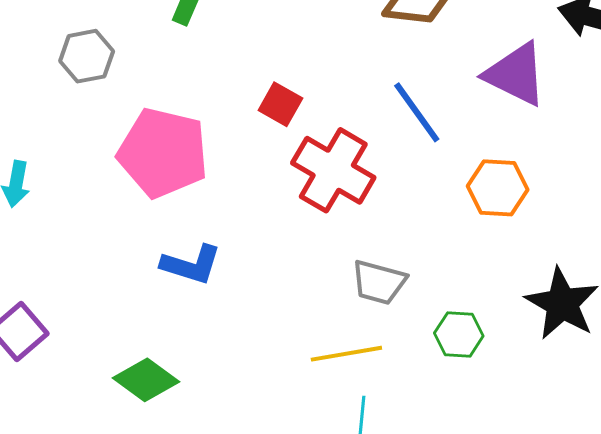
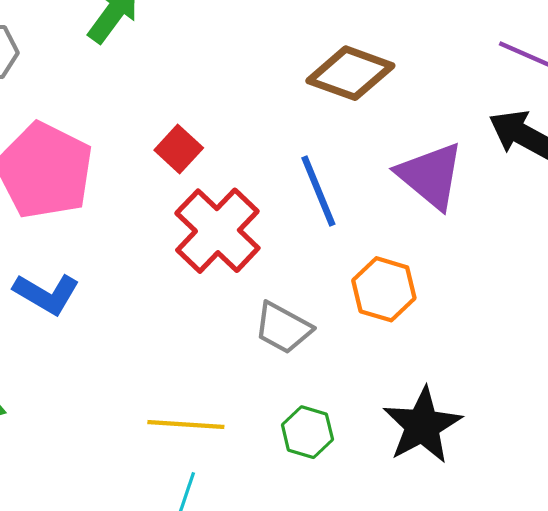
gray trapezoid: (379, 282) -> (283, 328), moved

